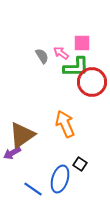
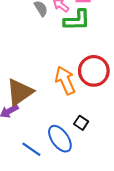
red circle: (92, 82) -> (94, 71), moved
blue ellipse: (60, 179) -> (60, 139), turned -52

